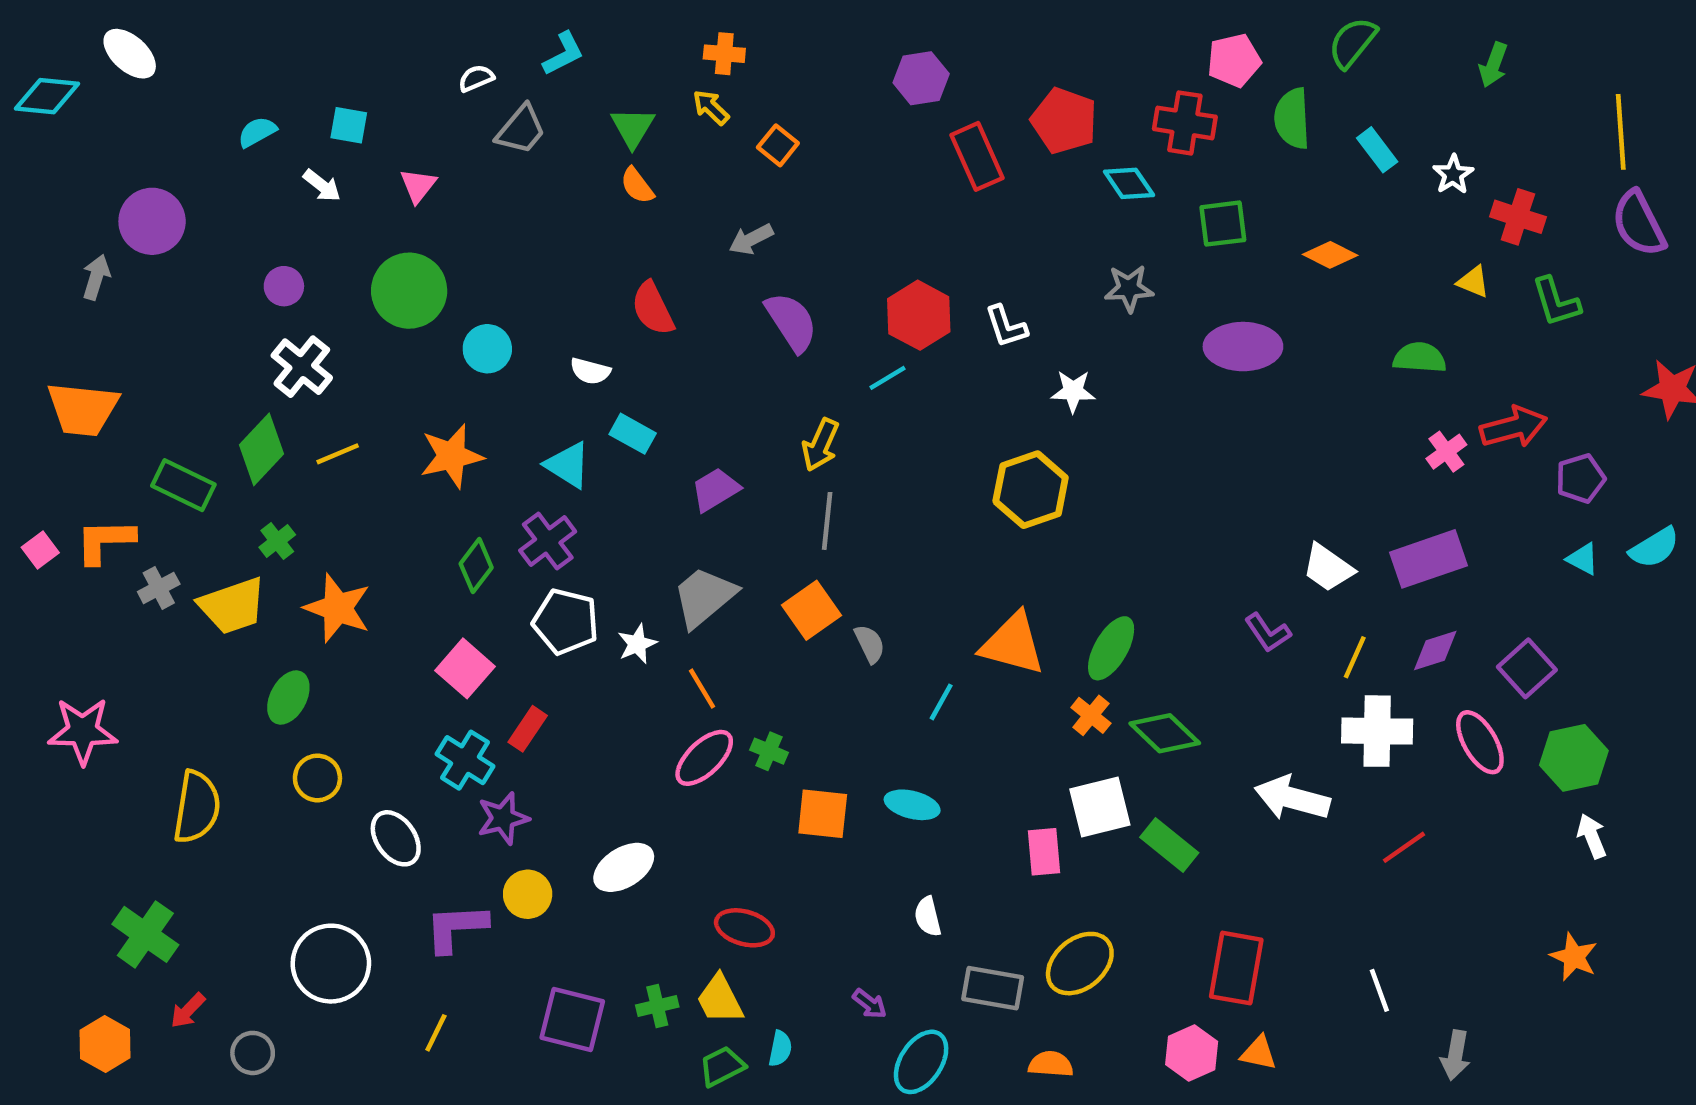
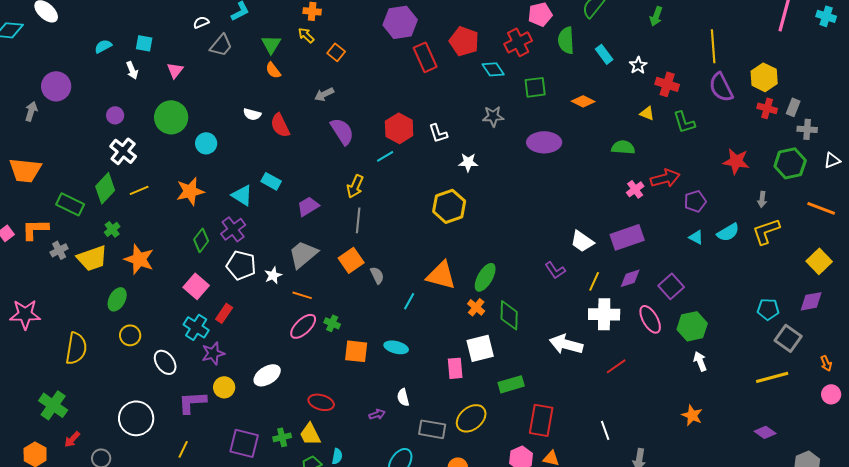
purple hexagon: (921, 78) -> (400, 22), size x1.4
red cross: (1185, 123) -> (518, 42), turned -36
white arrow: (322, 186) -> (132, 70), turned 30
white semicircle: (590, 371) -> (252, 114), moved
orange line: (702, 689) -> (302, 295), turned -42
green diamond: (1165, 733) -> (509, 315), turned 48
green rectangle: (1169, 845) -> (511, 384), moved, turned -55
purple arrow: (870, 1004) -> (377, 414), moved, turned -56

